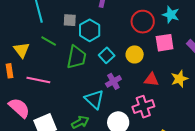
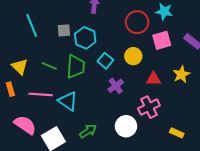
green line: (49, 41) -> (49, 66), moved
cyan triangle: (94, 99) -> (68, 101), moved

